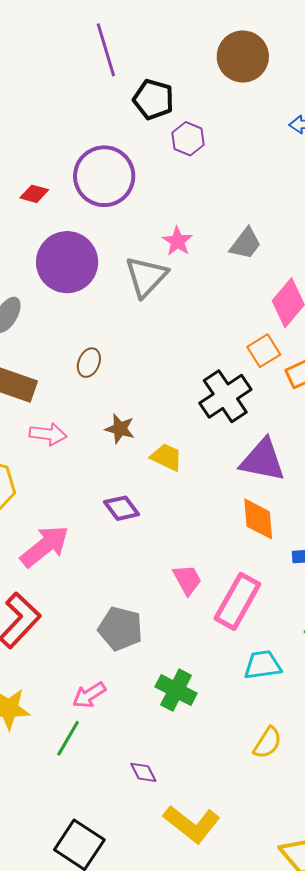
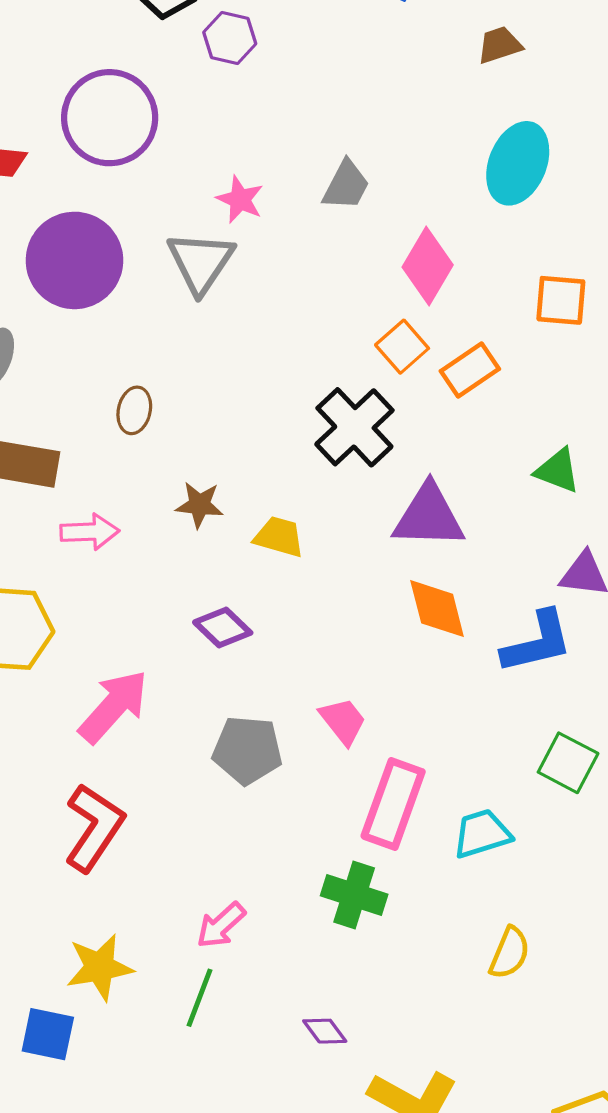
pink rectangle: (237, 601) -> (393, 804), moved
gray pentagon: (120, 629) -> (247, 750), moved

